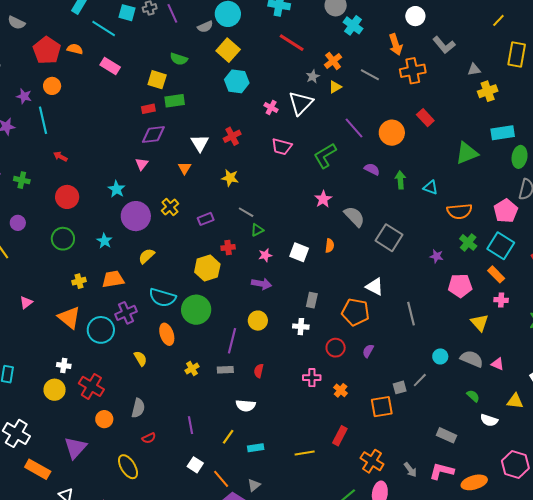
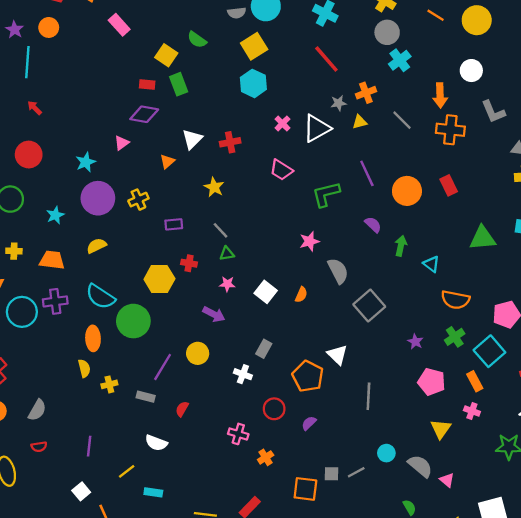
green rectangle: (175, 101) -> (179, 84), turned 60
yellow semicircle: (140, 358) -> (84, 368), moved

